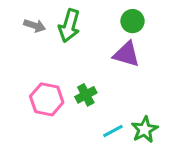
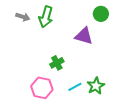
green circle: (132, 21) -> (101, 14), moved
pink hexagon: (47, 99) -> (42, 88), moved

